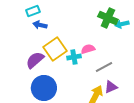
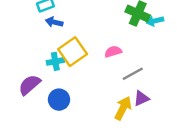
cyan cross: (74, 57) -> (55, 61), moved
purple semicircle: (35, 60) -> (30, 85), moved
blue circle: (44, 88) -> (59, 100), size x0.7

